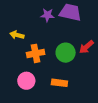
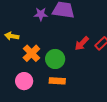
orange cross: (36, 53) -> (31, 53), turned -30
green circle: (66, 53) -> (55, 59), moved

